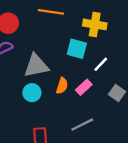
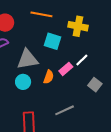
cyan square: (77, 49) -> (53, 41), moved
pink rectangle: (84, 87) -> (66, 69), moved

